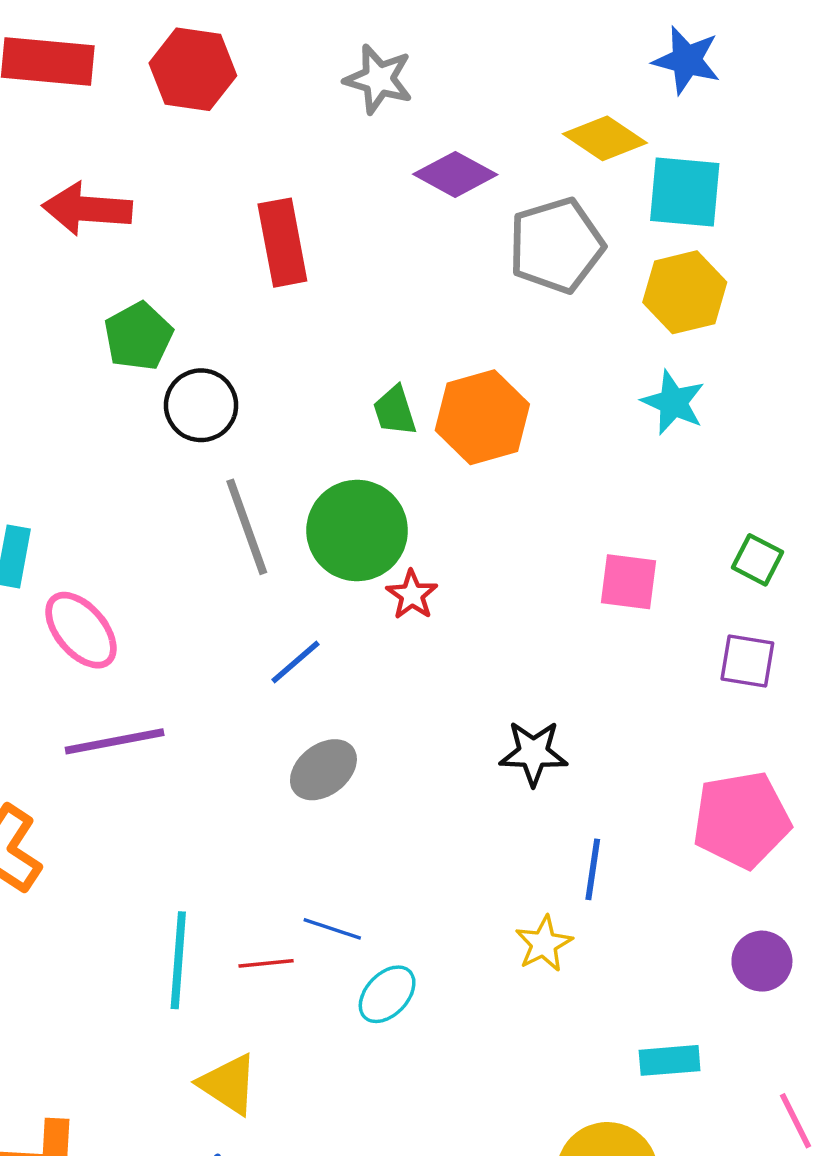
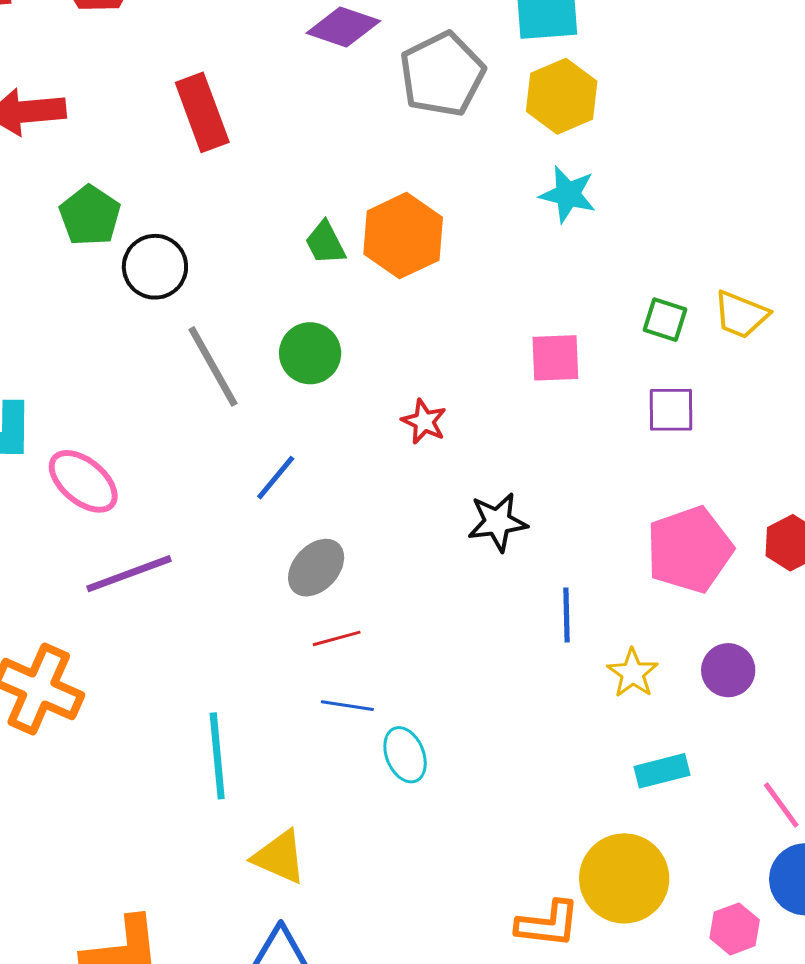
green circle: (357, 530) -> (310, 353), size x0.7
red star: (412, 595) -> (424, 422), moved
yellow star: (544, 944) -> (633, 673), moved
red line: (266, 963) -> (337, 638), moved
cyan ellipse: (387, 994) -> (405, 755), turned -56

